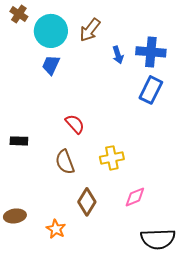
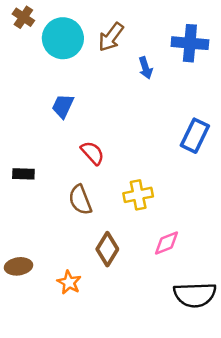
blue cross: (151, 52) -> (190, 43), moved
blue trapezoid: (51, 65) -> (63, 106), moved
blue rectangle: (151, 90) -> (195, 136), moved

